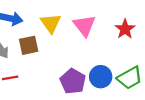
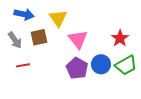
pink triangle: (84, 26) -> (78, 39), moved
red star: (125, 29) -> (120, 38), moved

